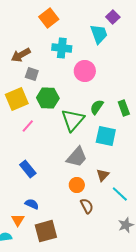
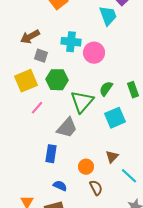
cyan cross: (62, 48) -> (71, 42), moved
cyan square: (106, 136) -> (115, 118), turned -35
gray trapezoid: (77, 157) -> (67, 128), moved
blue rectangle: (28, 169) -> (51, 154), moved, turned 48
blue semicircle: (32, 204) -> (60, 186), moved

